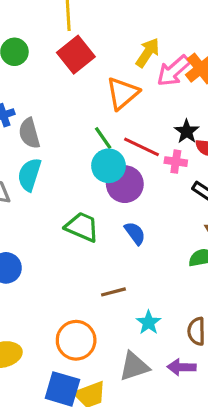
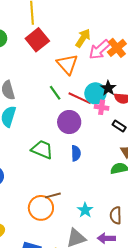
orange triangle: (123, 93) -> (67, 64), turned -30
cyan circle: (109, 166) -> (95, 93), moved
blue semicircle: (135, 233) -> (76, 153), turned 35
brown line: (113, 292) -> (53, 195), moved
orange circle: (76, 340) -> (41, 208), moved

